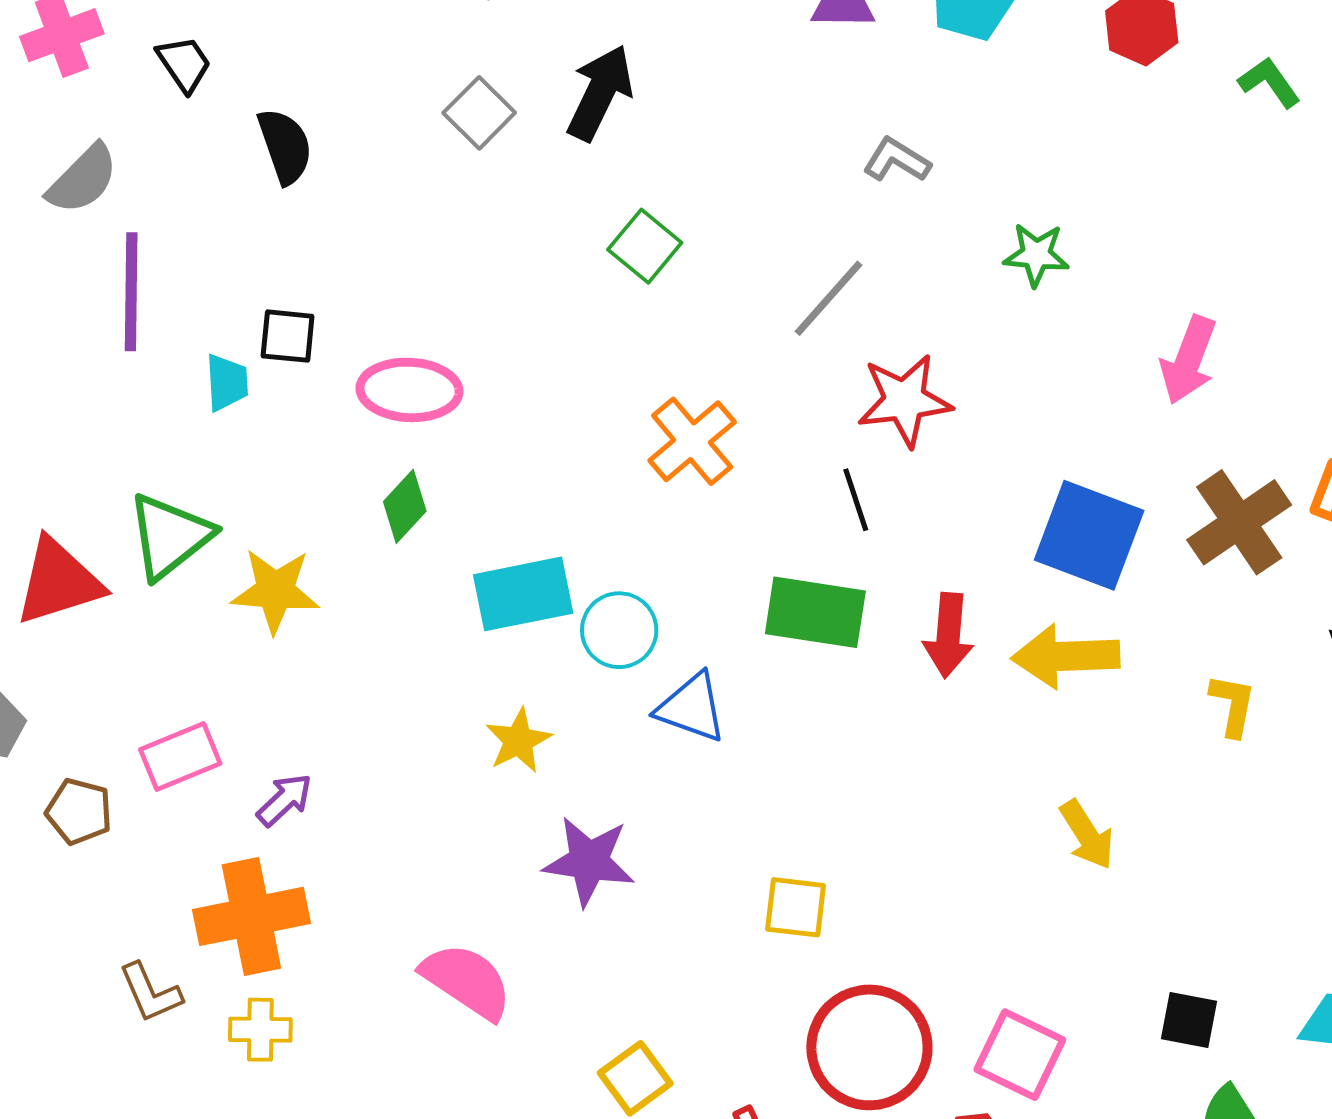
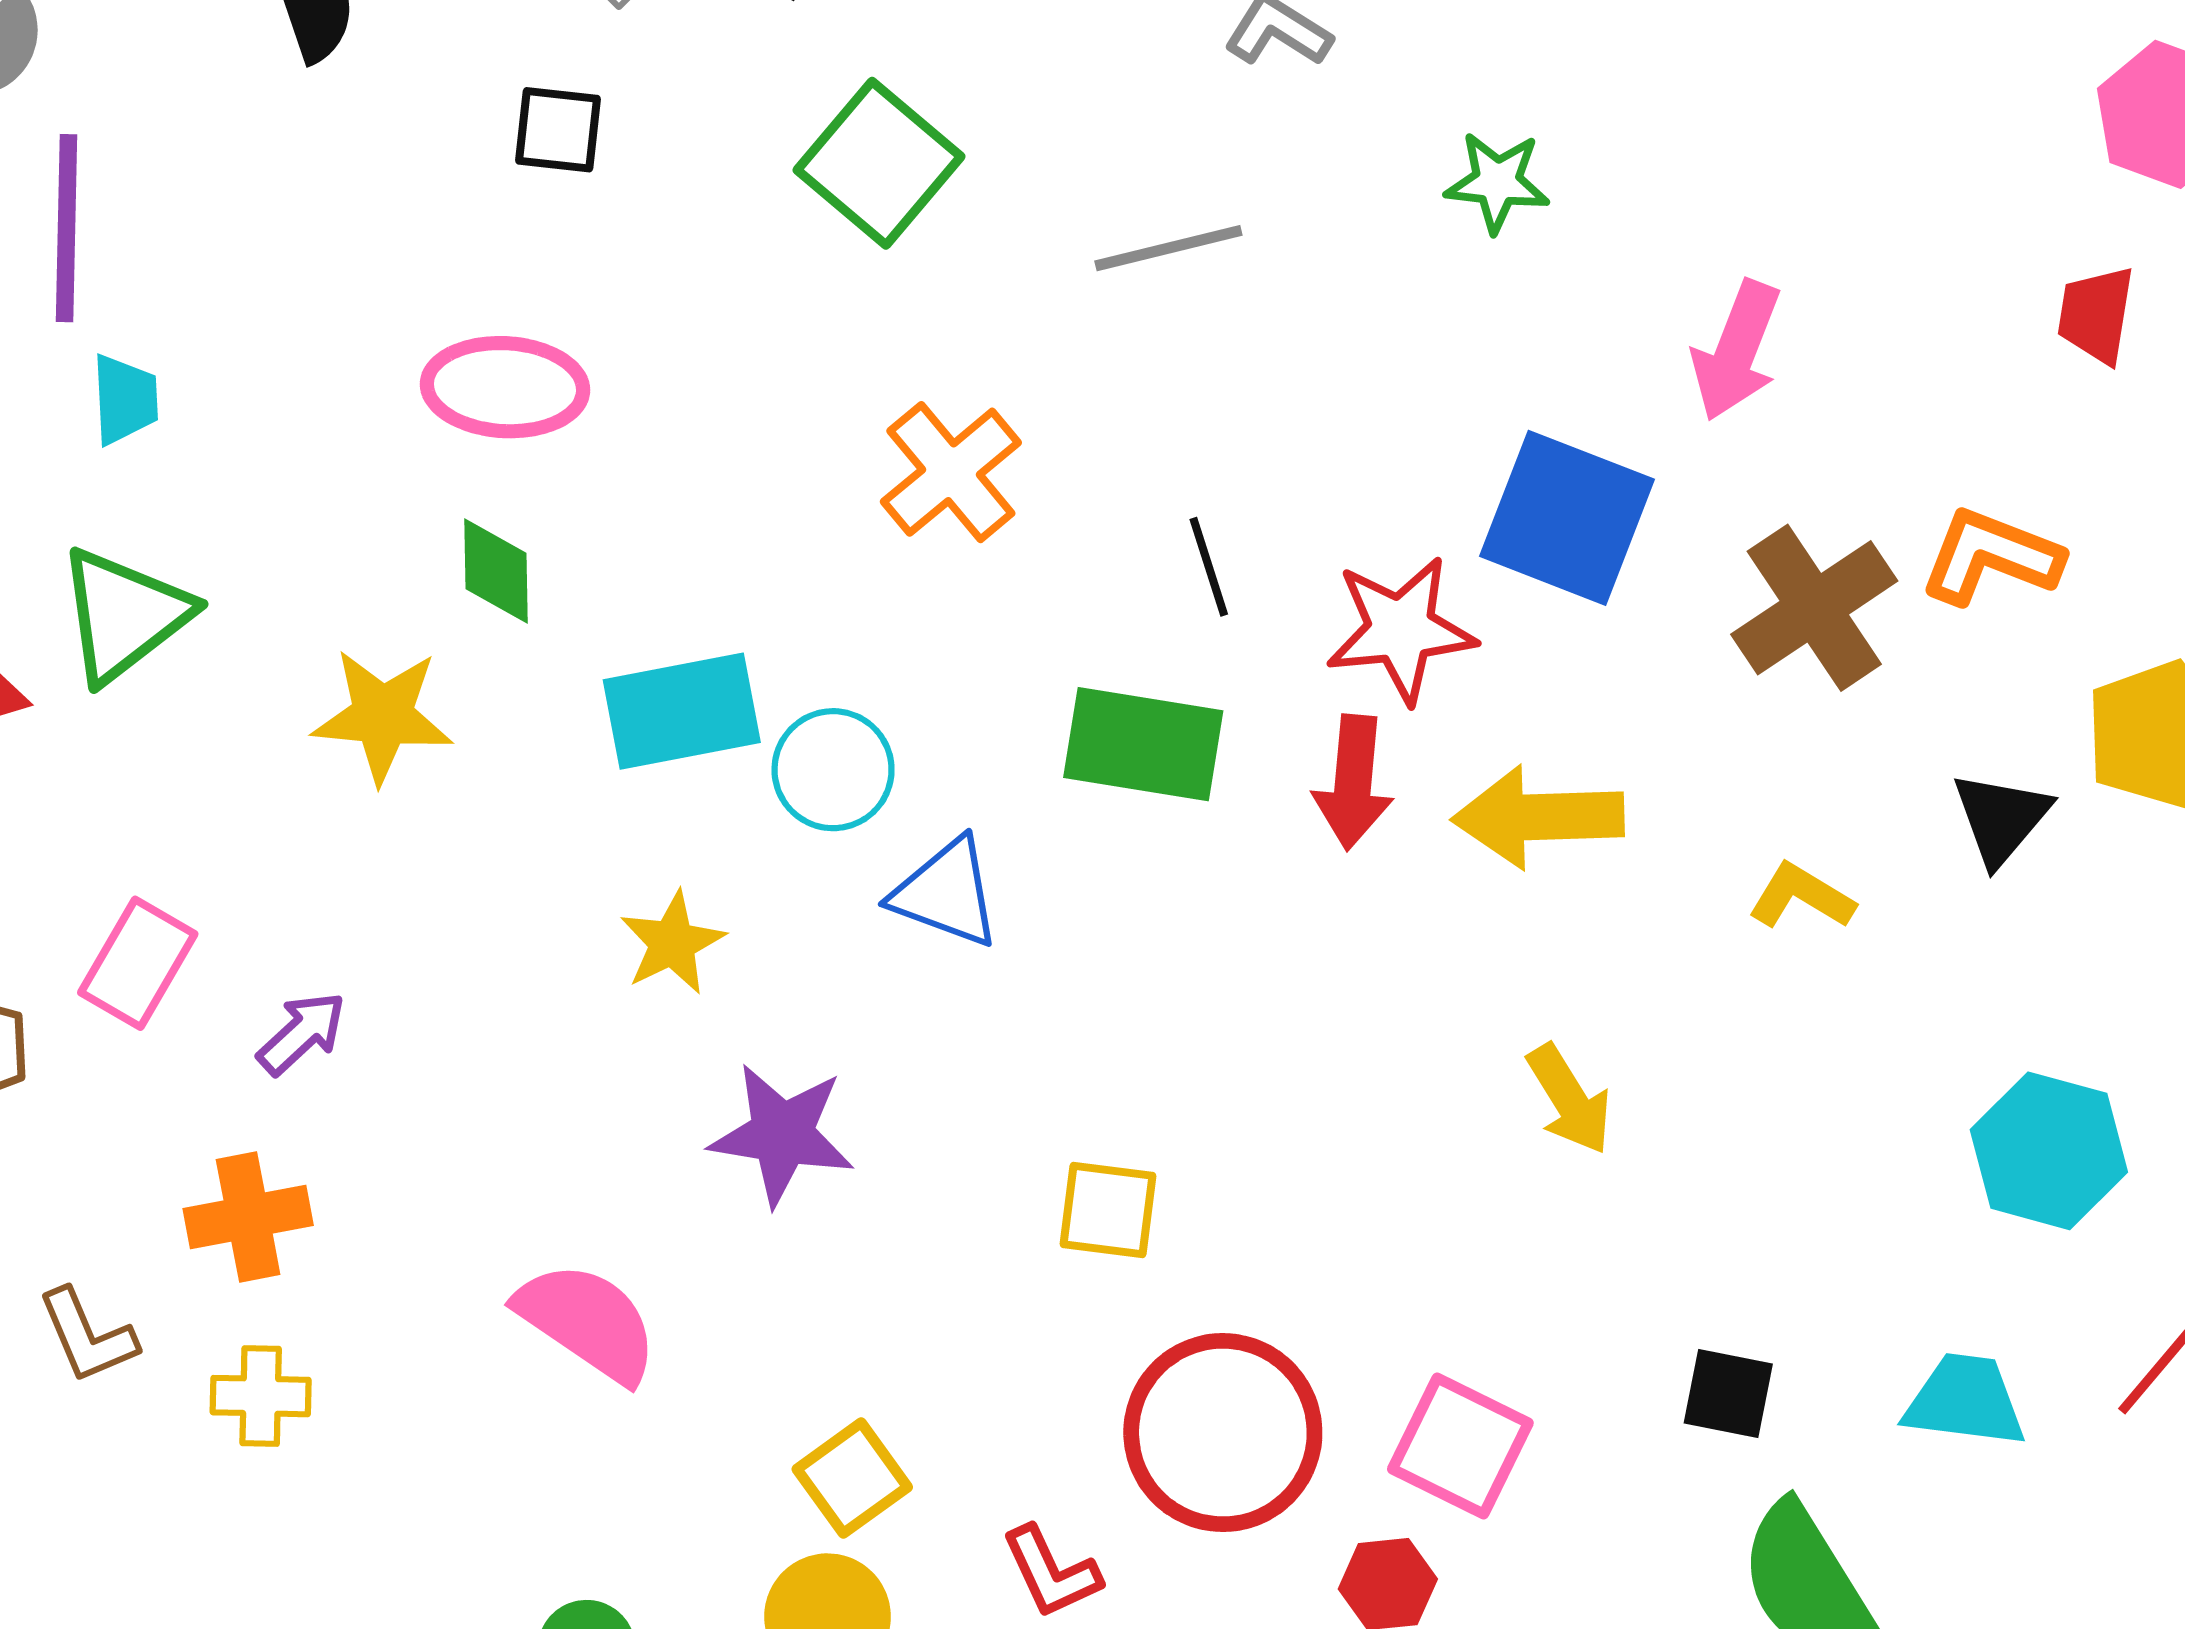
green square: (645, 246) -> (879, 163), size x1.4
gray line: (829, 298) -> (1168, 248), turned 34
black square: (288, 336) -> (558, 130), moved
cyan trapezoid: (227, 382) -> (125, 399), moved
red star: (905, 400) -> (1401, 630), moved
green diamond: (405, 506) -> (496, 571), turned -44
blue square: (1089, 535) -> (1567, 518), moved
yellow star: (275, 591) -> (383, 716), moved
yellow L-shape: (1233, 705) -> (1801, 896), turned -70
pink rectangle: (180, 757) -> (138, 963), turned -38
orange cross: (251, 916) -> (248, 1217), size x0.7

